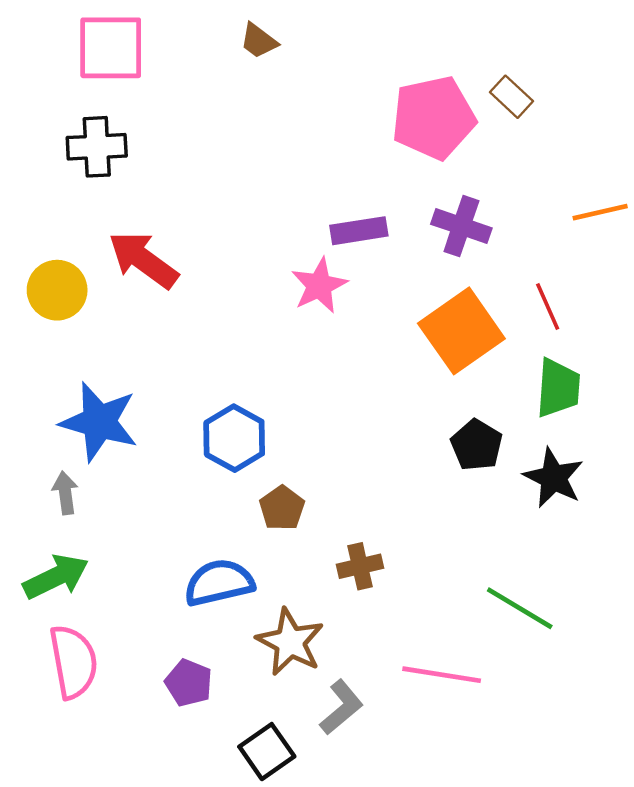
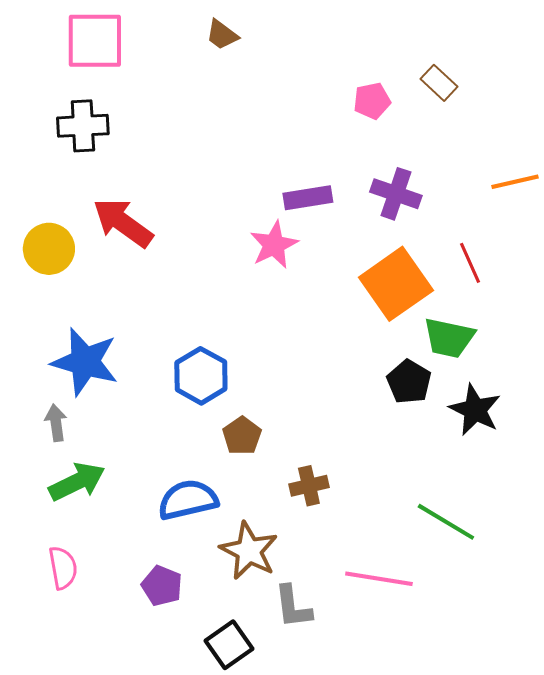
pink pentagon: (433, 118) -> (372, 101), size x0.5
green trapezoid: (558, 388) -> (449, 338), moved, turned 98
green arrow: (56, 577) -> (77, 482), moved
pink semicircle: (73, 662) -> (63, 568), size x0.7
gray L-shape: (341, 707) -> (293, 607), turned 123

